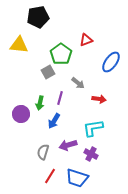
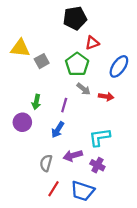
black pentagon: (38, 17) -> (75, 18), moved
green pentagon: (61, 54) -> (77, 64), moved
gray square: (48, 72) -> (42, 61), moved
red arrow: (99, 99) -> (106, 96), moved
green arrow: (40, 103) -> (36, 102), moved

